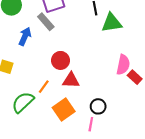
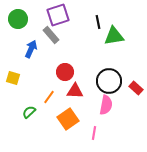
pink semicircle: (123, 65) -> (106, 105), moved
green semicircle: (23, 102) -> (29, 112), size x0.6
black circle: (98, 106) -> (109, 81), moved, size x1.6

